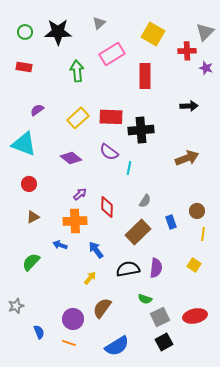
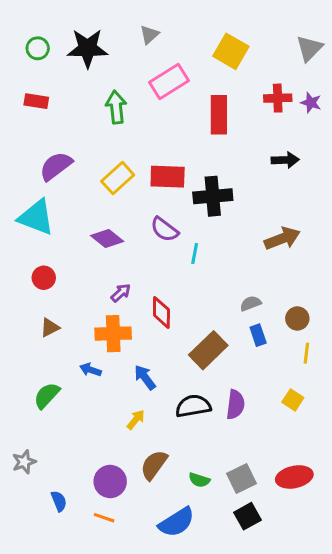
red cross: (187, 51) -> (278, 98), moved
purple semicircle: (37, 110) -> (56, 166), size x1.6
gray semicircle: (145, 201) -> (251, 303), moved, turned -144
green semicircle: (145, 299) -> (199, 480), moved

